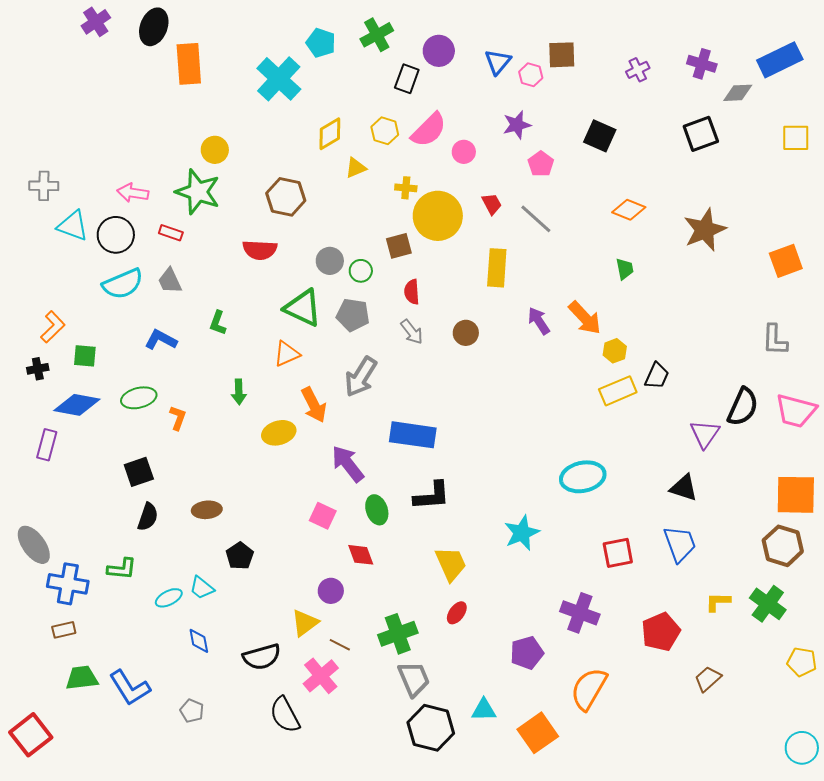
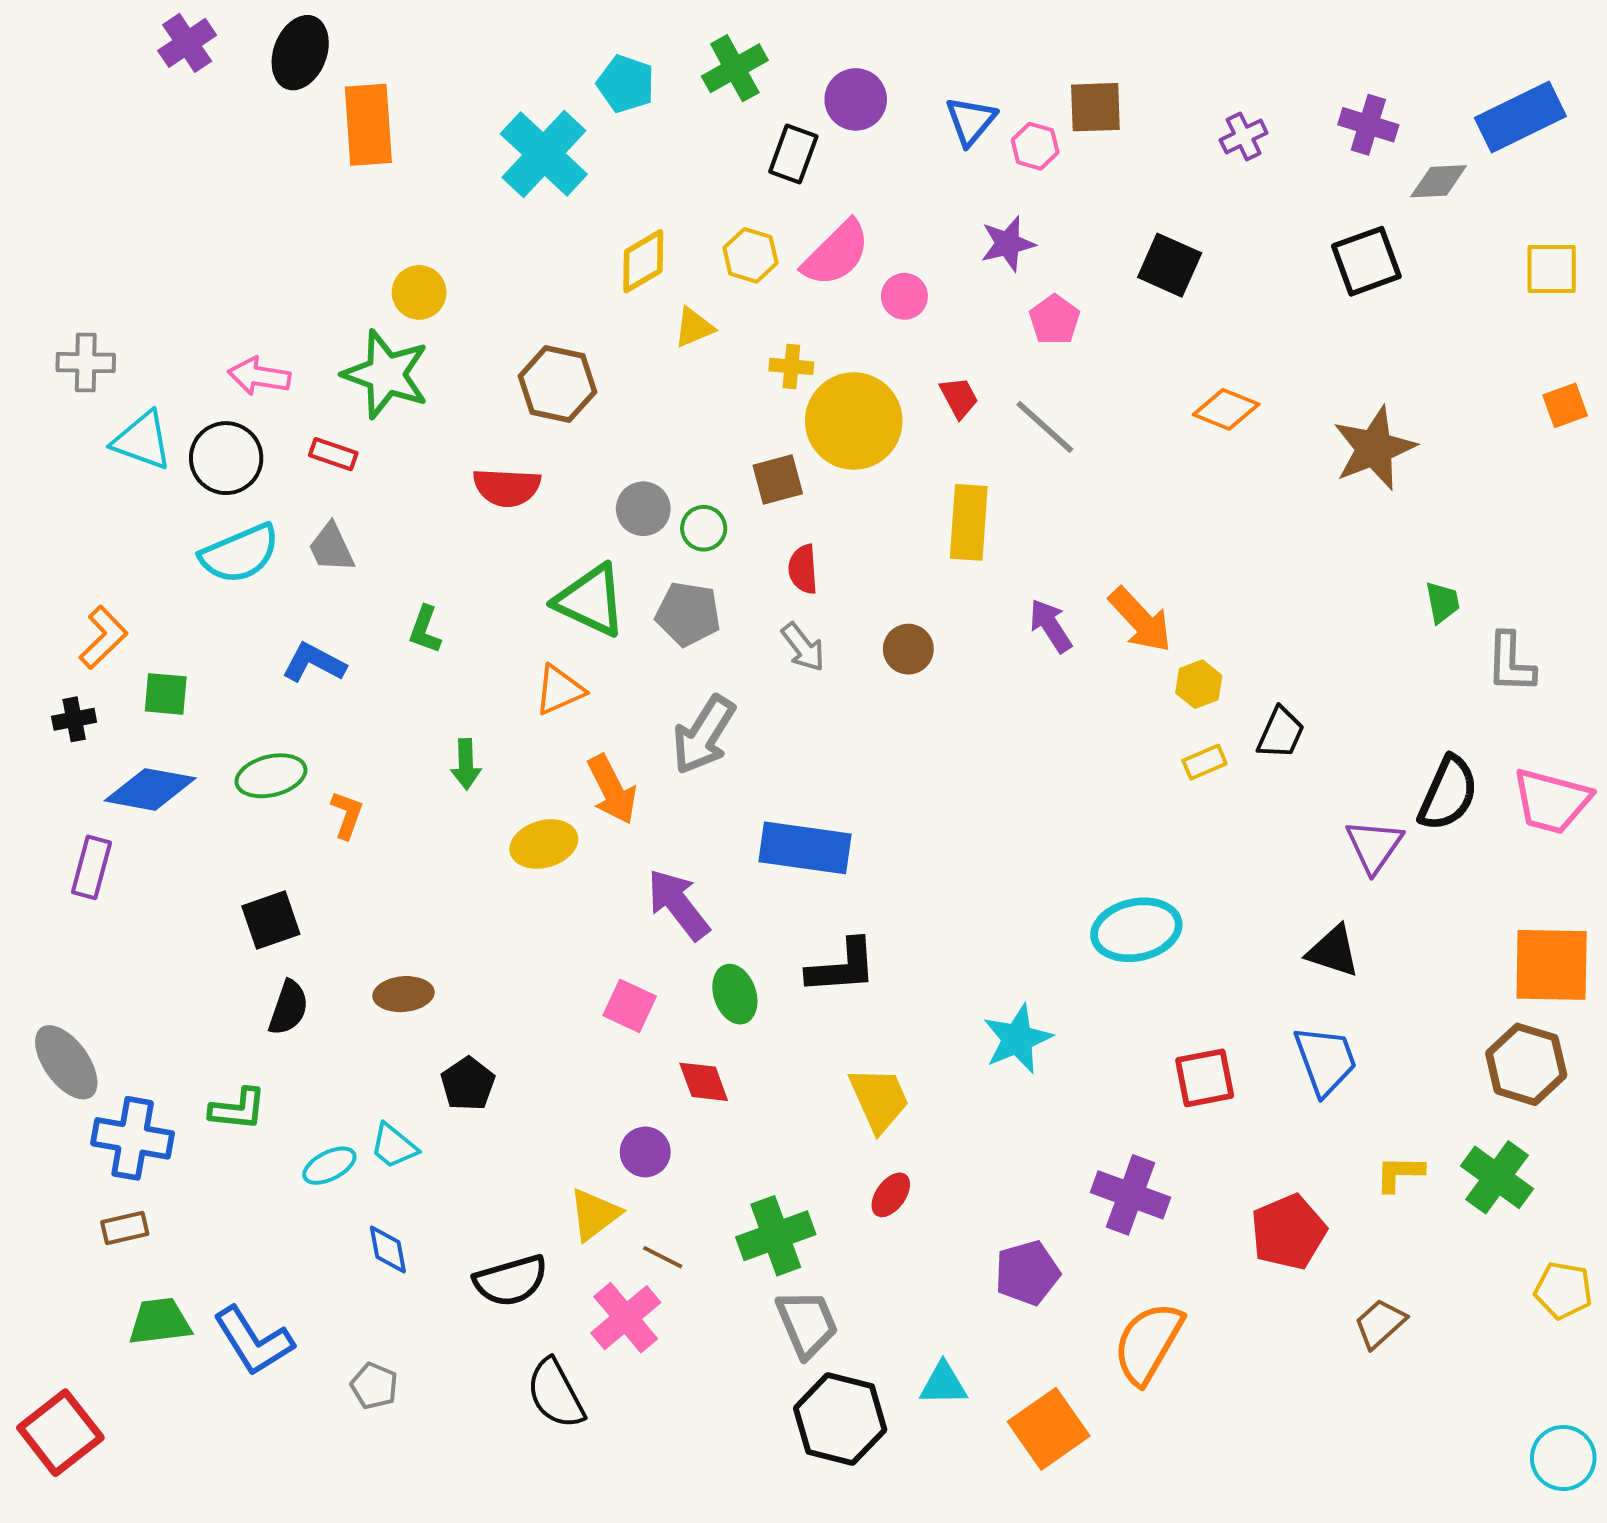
orange square: (786, 261) -> (1565, 405), moved, size x0.7
green trapezoid: (625, 269) -> (1442, 602), moved
yellow rectangle: (618, 391) -> (1205, 762), size x0.6

